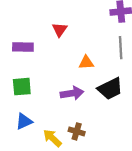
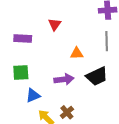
blue triangle: (24, 121) -> (33, 95), moved
brown cross: (77, 131) -> (67, 112), turned 32

